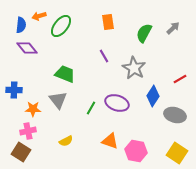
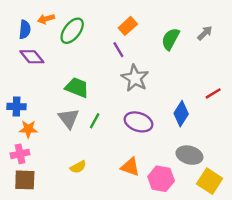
orange rectangle: (108, 22) -> (128, 26), turned 56
purple line: (104, 56) -> (118, 50), moved
gray star: (134, 68) -> (135, 78), moved
green line: (91, 108) -> (95, 121), moved
orange star: (33, 109) -> (28, 129), moved
gray ellipse: (175, 115) -> (189, 155), moved
pink cross: (28, 131) -> (20, 154), moved
brown square: (21, 152) -> (25, 180), turned -30

